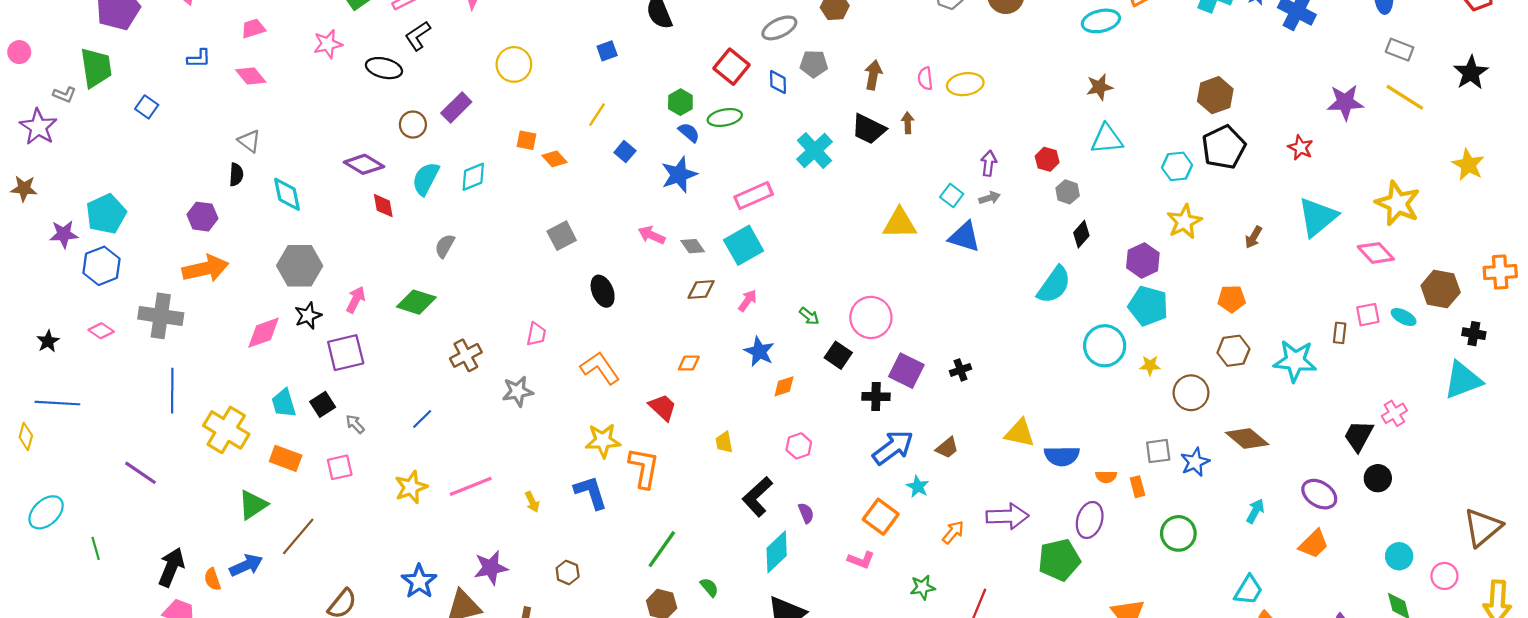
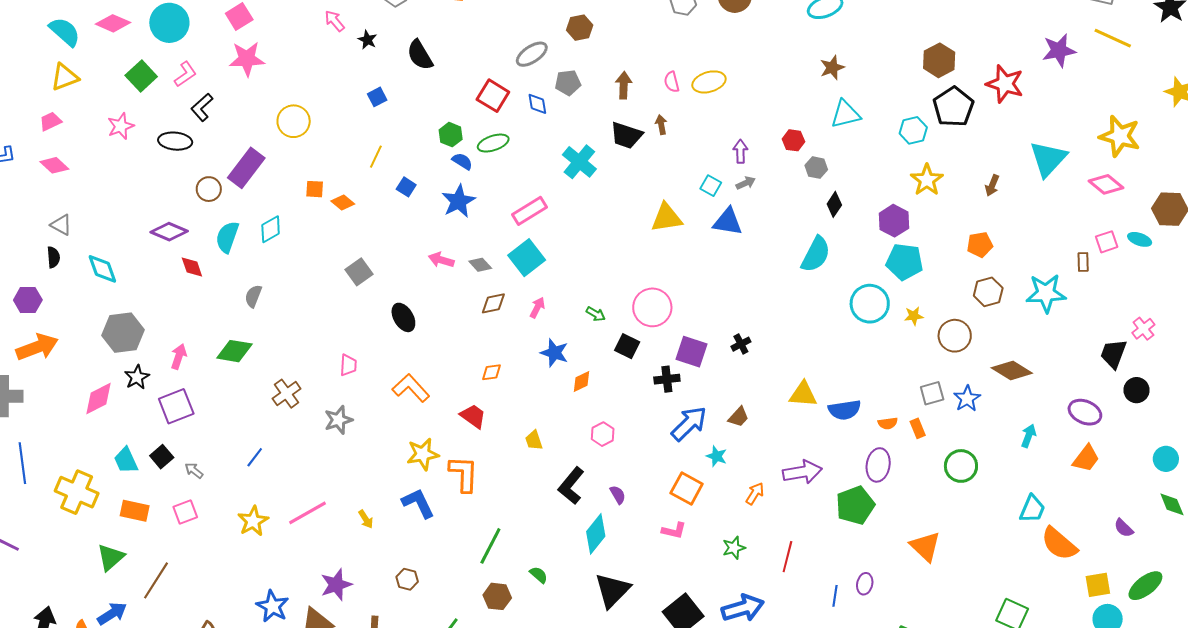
purple rectangle: (456, 107) -> (246, 168), size x1.4
red star: (1301, 148) -> (1005, 84), moved, size x1.6

